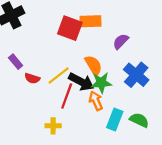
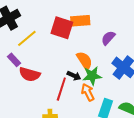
yellow line: (59, 75) -> (27, 38), moved
red semicircle: (32, 78) -> (30, 74), size x1.5
black arrow: (81, 82) -> (74, 76), size x0.6

